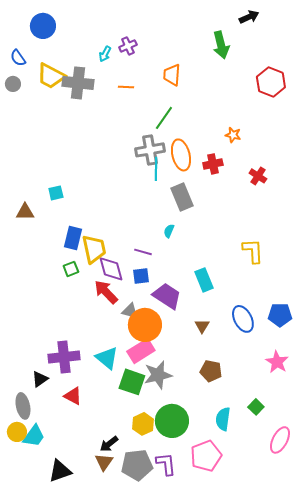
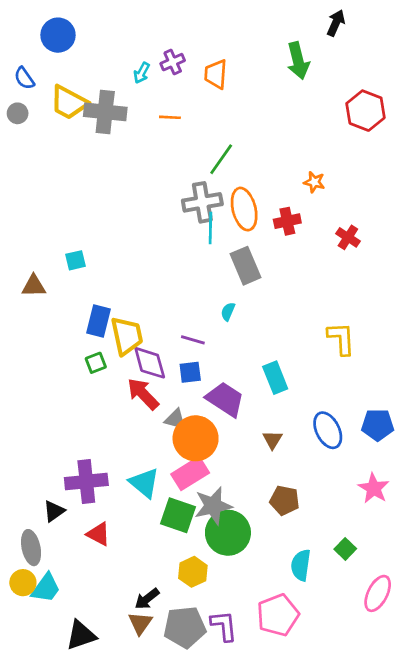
black arrow: (249, 17) -> (336, 23), turned -42
orange trapezoid: (172, 75) -> (216, 74), moved
green circle: (172, 421) -> (228, 533), moved

